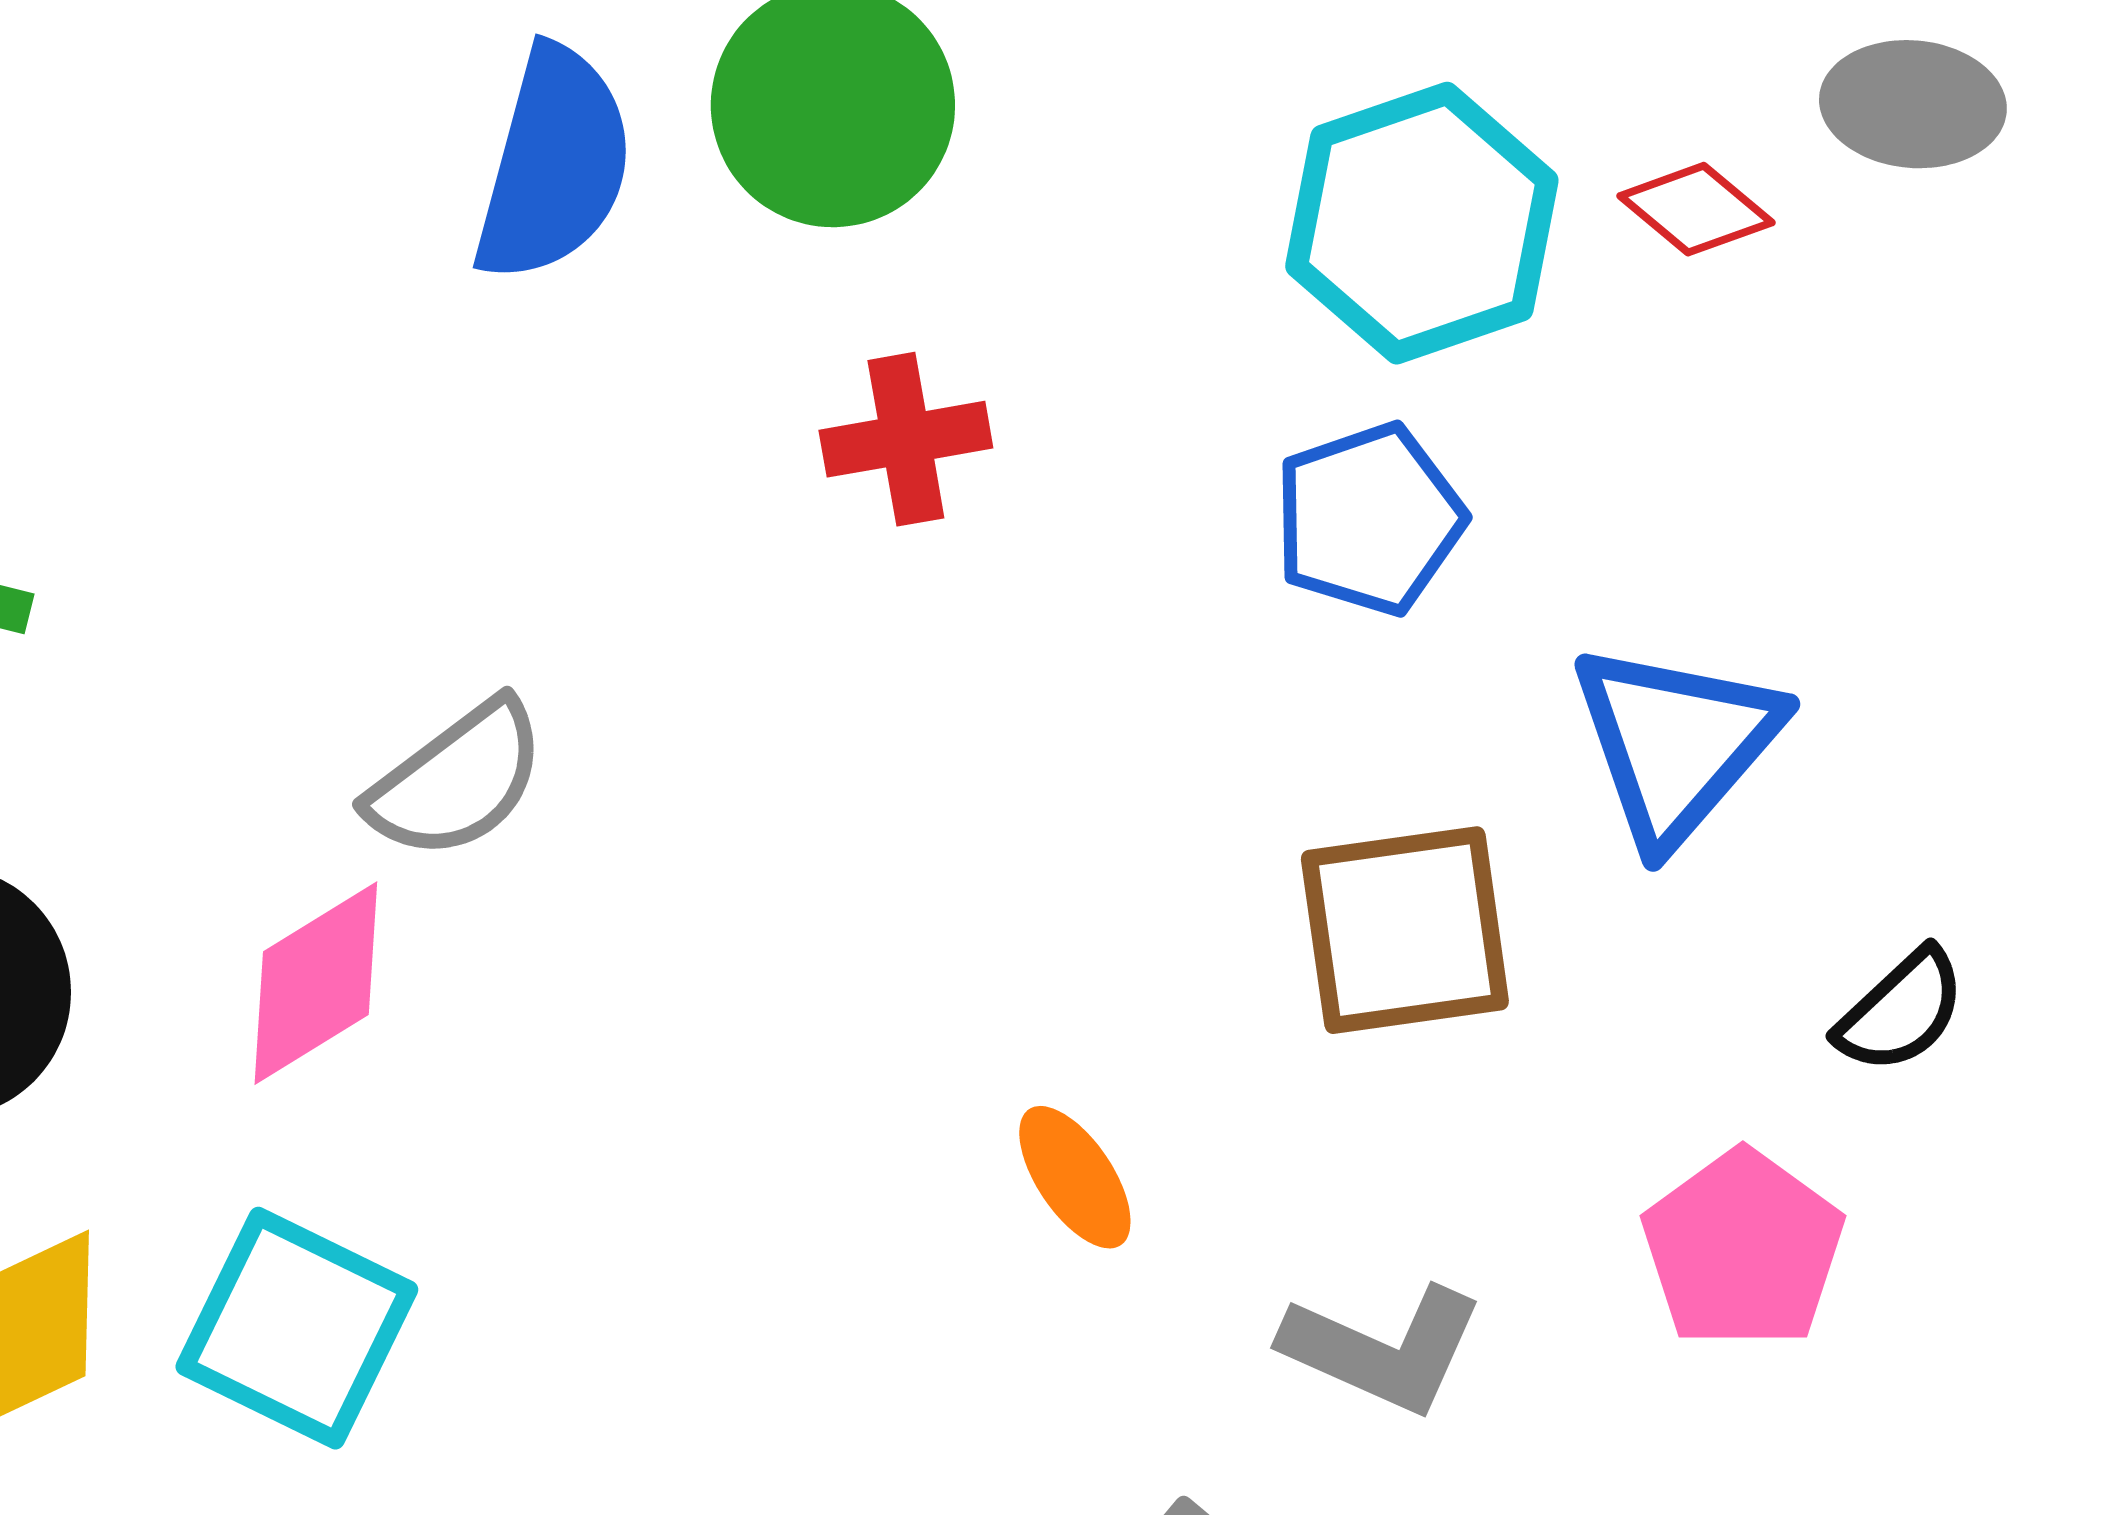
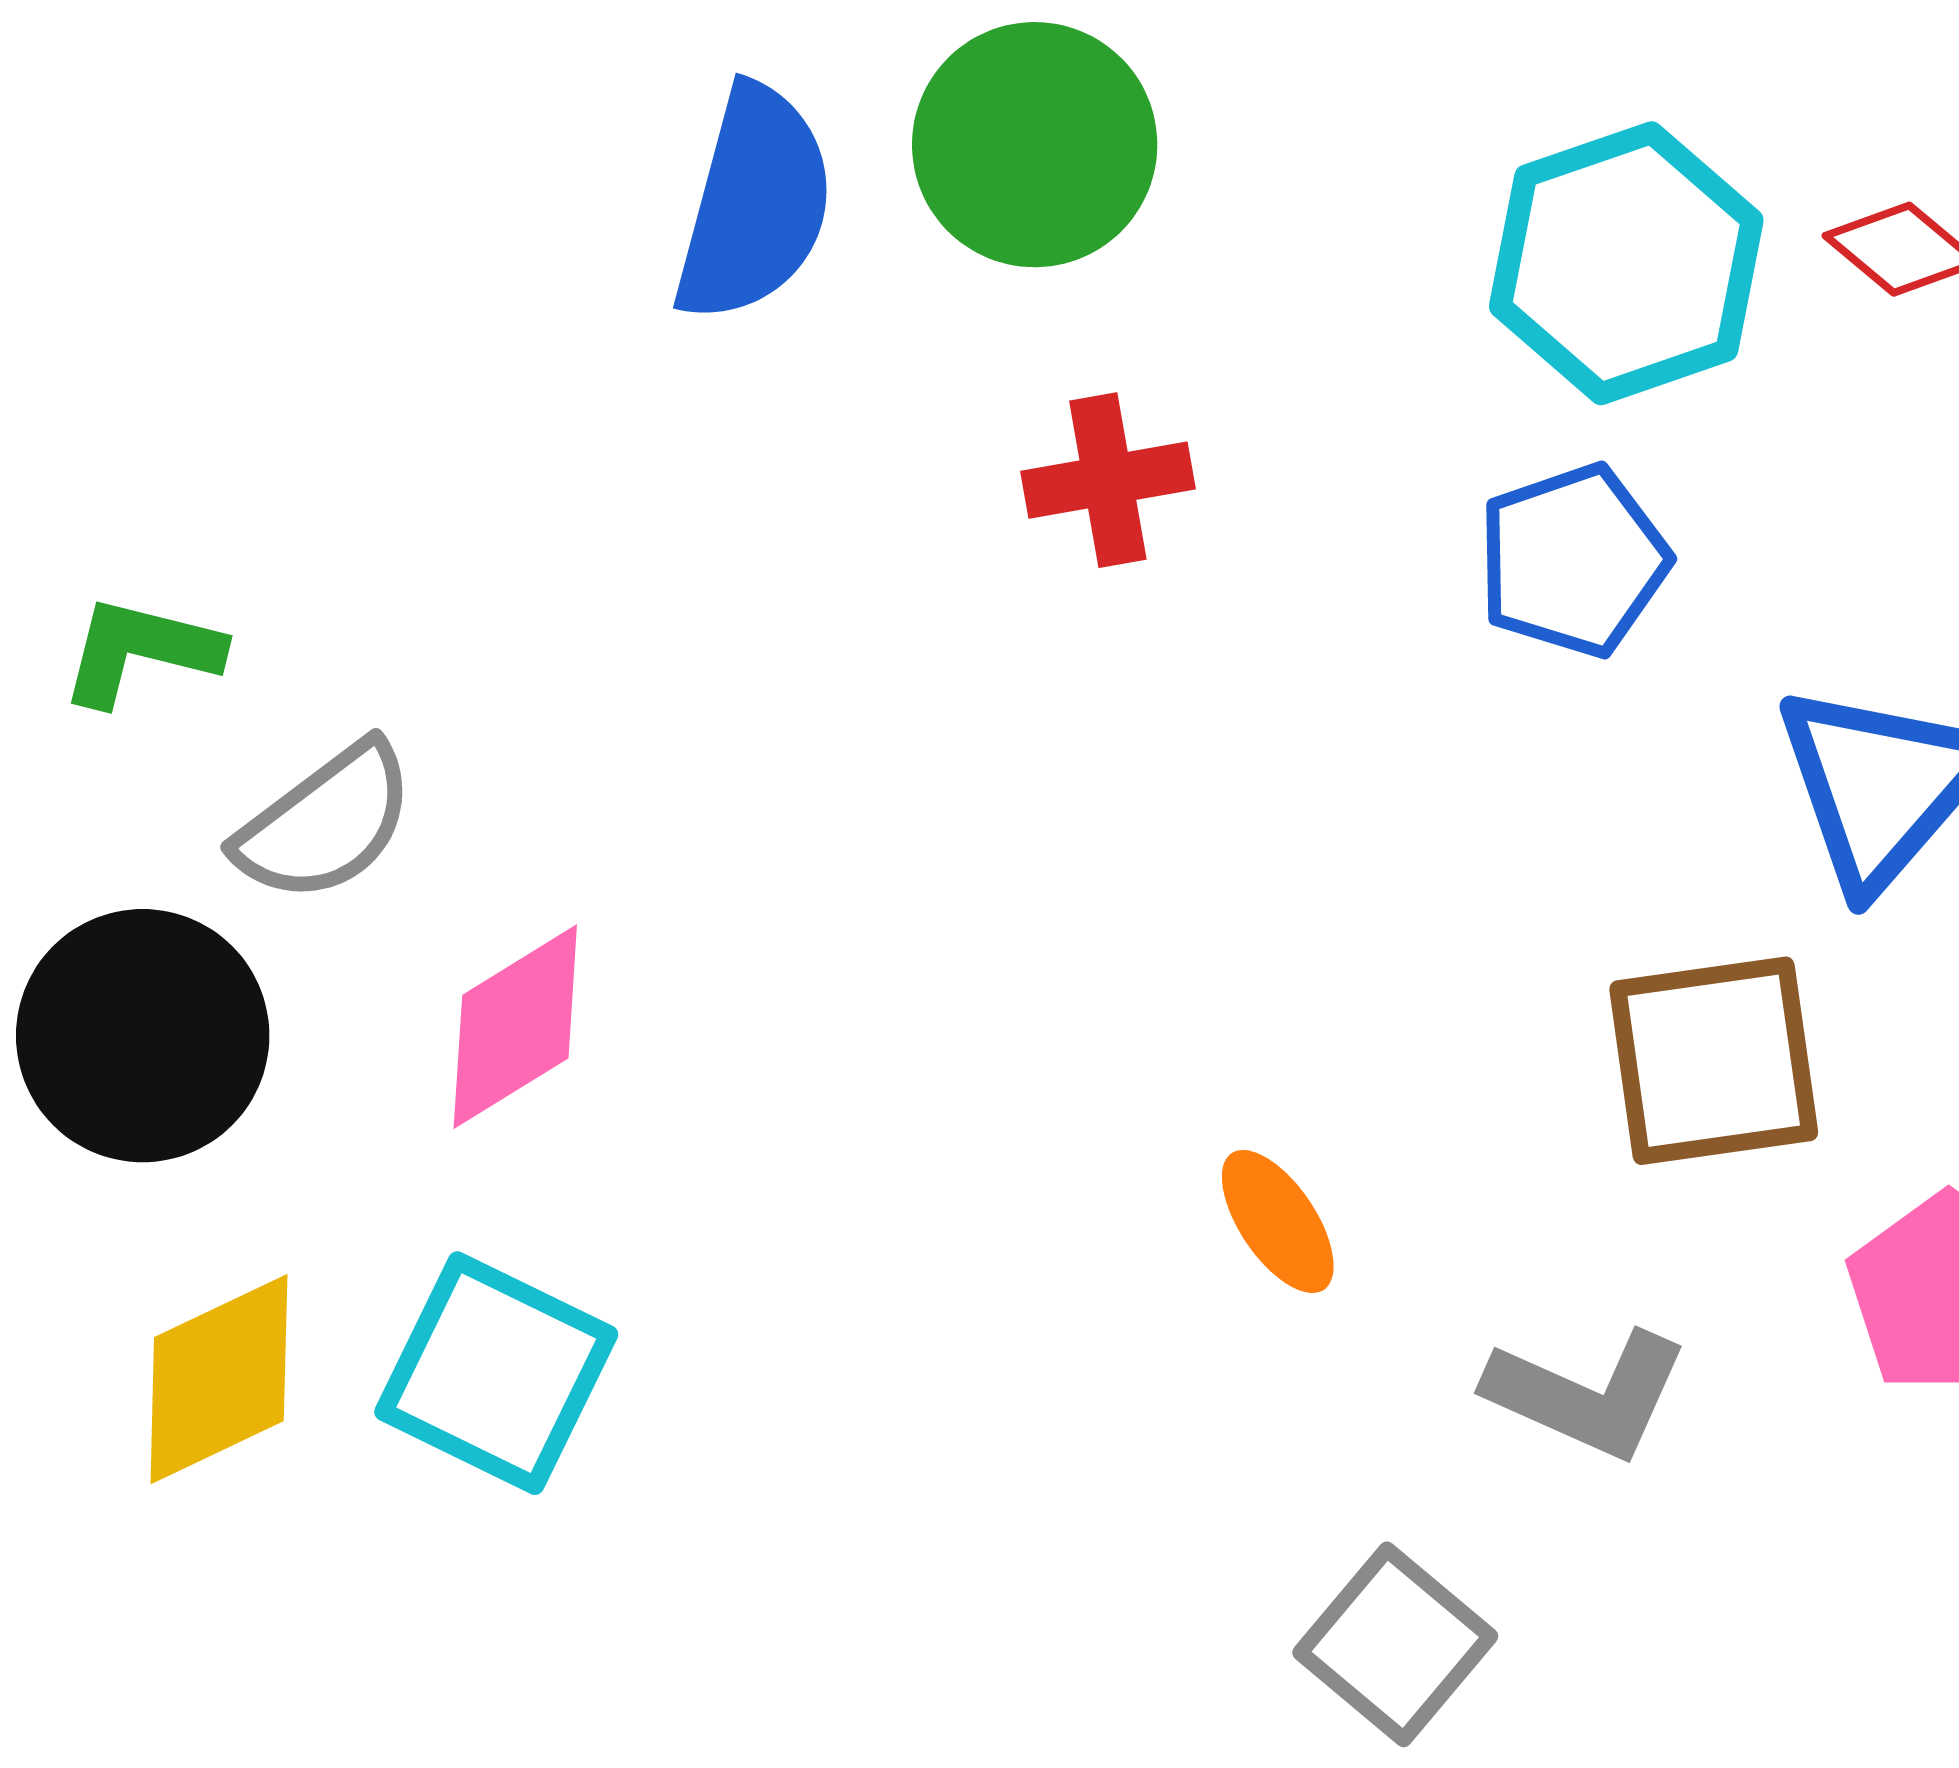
gray semicircle: (457, 780) -> (325, 823), moved
brown square: (1405, 930) -> (1714, 1061), moved

